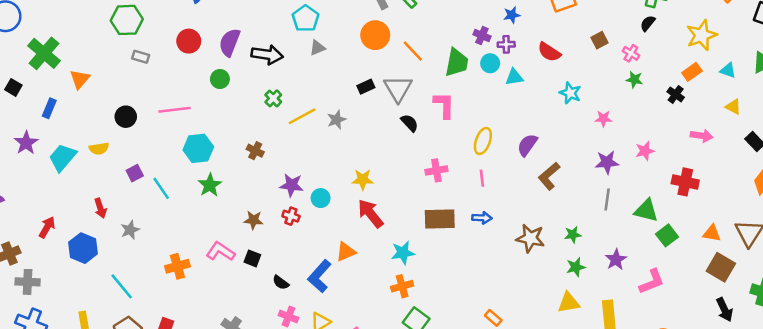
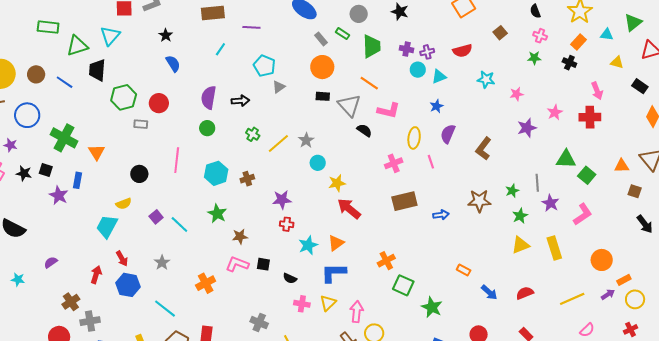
blue star: (512, 15) -> (437, 106), moved
black semicircle: (648, 23) -> (535, 11), turned -48
red circle: (189, 41) -> (159, 103), moved
orange line: (413, 51) -> (369, 83), moved
red semicircle: (549, 52) -> (462, 51), turned -36
pink cross: (631, 53) -> (540, 36), moved
black arrow: (267, 55) -> (240, 101), size x0.7
green trapezoid: (457, 62) -> (372, 46), moved
black rectangle: (366, 87) -> (323, 96), moved, turned 40
pink L-shape: (444, 105) -> (389, 110), turned 115
pink line: (175, 110) -> (177, 160), turned -65
pink arrow: (702, 136) -> (597, 91), turned 72
yellow ellipse: (483, 141) -> (414, 138), moved
purple star: (26, 143) -> (59, 195), moved
purple semicircle: (527, 145) -> (448, 134), moved
cyan hexagon: (198, 148) -> (216, 173), moved
brown cross: (255, 151) -> (247, 179), turned -32
cyan trapezoid: (62, 157) -> (107, 226), moved
red cross: (685, 182) -> (590, 117), moved
cyan circle: (321, 198) -> (318, 163), moved
gray line: (607, 199) -> (537, 183), moved
red arrow: (100, 208) -> (122, 259), moved
blue arrow: (482, 218) -> (441, 215), moved
brown star: (253, 220) -> (240, 236), moved
cyan star: (403, 253) -> (308, 245), moved
brown square: (721, 267) -> (635, 191), size x0.6
blue L-shape: (320, 276) -> (334, 273), moved, turned 60

